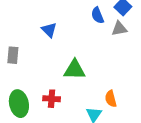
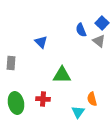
gray triangle: (119, 29) -> (99, 41), turned 48

